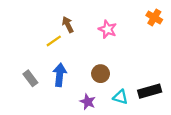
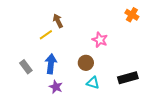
pink star: (108, 29) -> (100, 40), moved
cyan triangle: (120, 97) -> (93, 83), moved
purple star: (88, 102) -> (56, 87), moved

